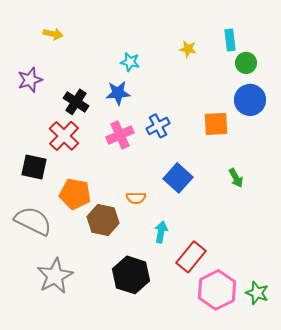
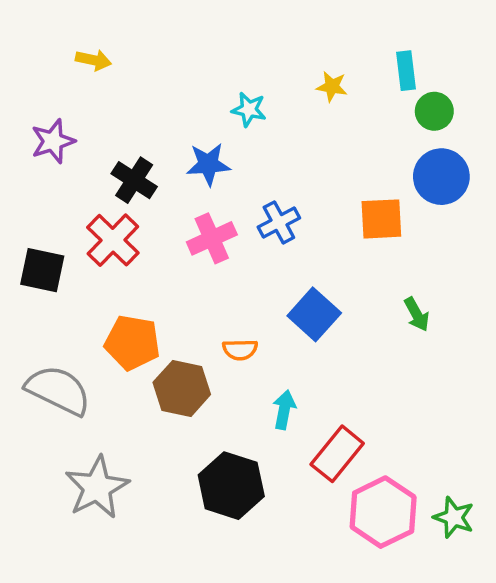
cyan star: (130, 62) -> (249, 109), moved
black square: (34, 167) -> (42, 270), moved

